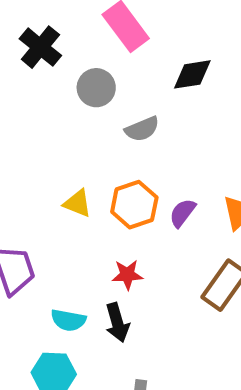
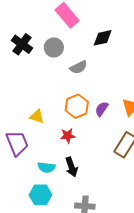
black cross: (40, 47) -> (22, 44), moved
yellow triangle: (77, 203) -> (37, 116), moved
red star: (127, 275) -> (68, 136), moved

